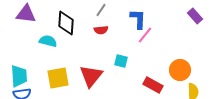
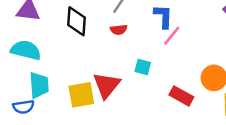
cyan semicircle: (48, 41) -> (26, 50), moved, size x1.4
cyan trapezoid: (19, 76) -> (39, 85), moved
yellow square: (58, 78) -> (81, 95), moved

